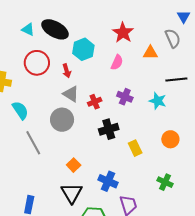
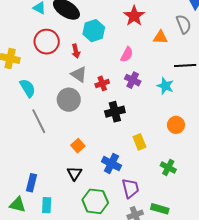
pink semicircle: (117, 62) -> (127, 54), moved
yellow rectangle: (135, 148) -> (139, 142), moved
black triangle: (72, 193) -> (74, 173), size x0.7

